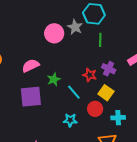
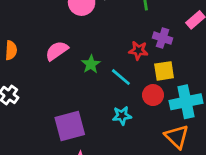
yellow square: (106, 93) -> (164, 71), turned -35
purple square: (31, 97) -> (70, 126), moved
cyan cross: (118, 118) -> (186, 102), size x1.6

